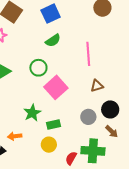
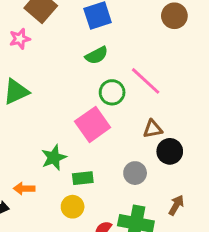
pink line: (88, 54) -> (146, 81), turned -50
green circle: (38, 68) -> (112, 92), moved
black circle: (110, 109) -> (170, 151), moved
brown arrow: (112, 131) -> (176, 205), moved, turned -112

